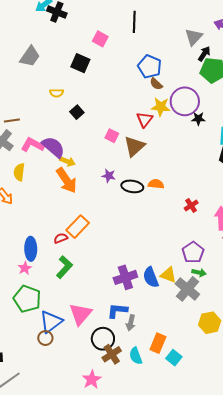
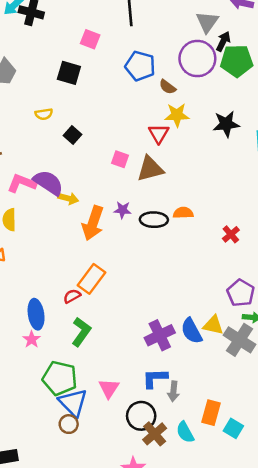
blue pentagon: (150, 67) -> (140, 66), moved
purple circle: (185, 101) -> (197, 59), moved
black star: (198, 119) -> (226, 124), size x1.5
brown triangle: (134, 146) -> (150, 169), turned 35
orange arrow: (66, 180) -> (93, 223), moved, turned 60
green pentagon: (27, 299) -> (60, 378), moved
pink triangle: (80, 314) -> (109, 388), size x0.7
blue triangle: (51, 322) -> (73, 403), turned -30

